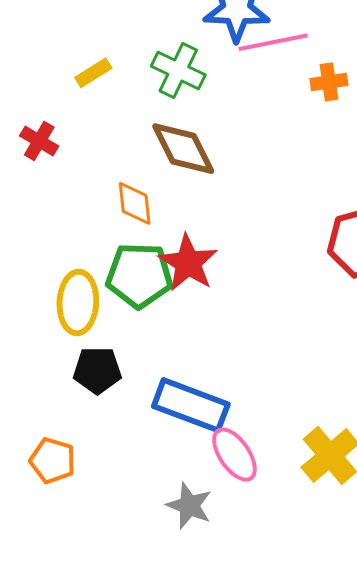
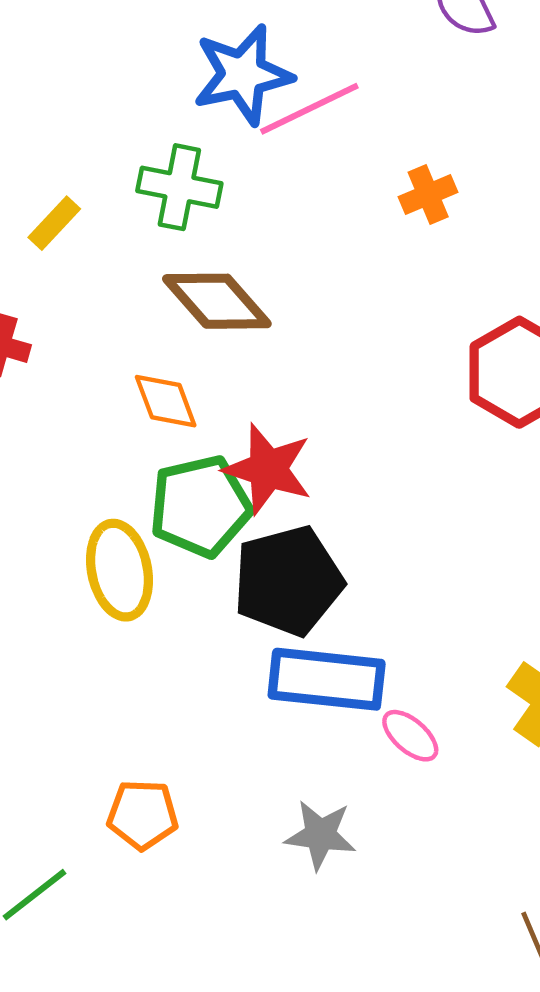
orange cross: (329, 82) -> (428, 194), moved
black pentagon: (97, 370) -> (288, 581), moved, size x1.5
pink ellipse: (234, 455) -> (410, 736), size x0.7
gray star: (189, 506) -> (320, 835), moved

